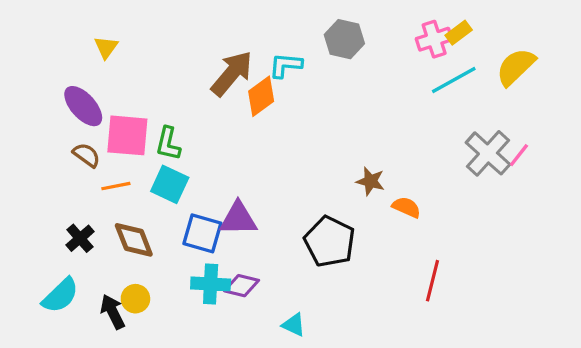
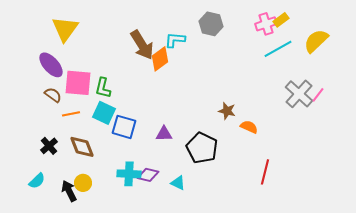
yellow triangle: (106, 47) -> (65, 29), size x1.8
brown arrow: (232, 73) -> (142, 45), turned 108
purple triangle: (238, 219) -> (164, 134), moved, size x0.7
blue square: (202, 233) -> (124, 127), moved
cyan semicircle: (60, 295) -> (37, 181), size x0.7
cyan triangle: (294, 325) -> (178, 183), moved

